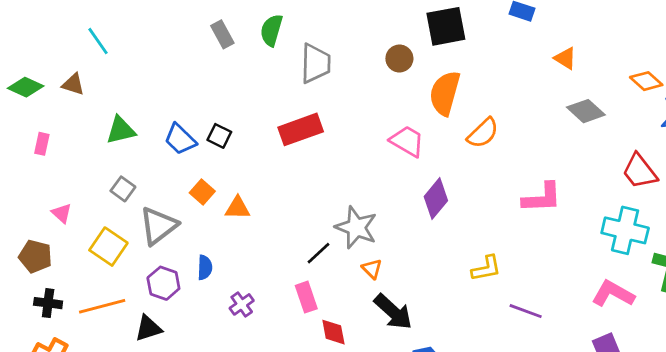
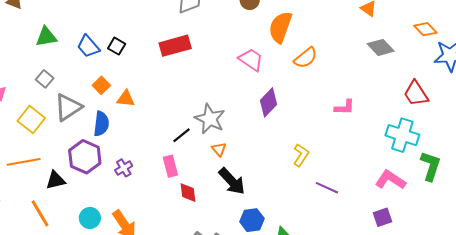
pink L-shape: (542, 198) -> (344, 107), size x0.7
blue semicircle: (205, 267) -> (101, 124), moved, size x1.4
yellow L-shape: (486, 268) -> (301, 155), turned -50
purple hexagon: (163, 283) -> (85, 157), moved, size x1.4

